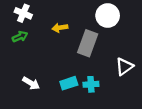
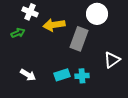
white cross: (23, 13) -> (30, 12), moved
yellow arrow: (60, 28) -> (54, 25), size x1.5

